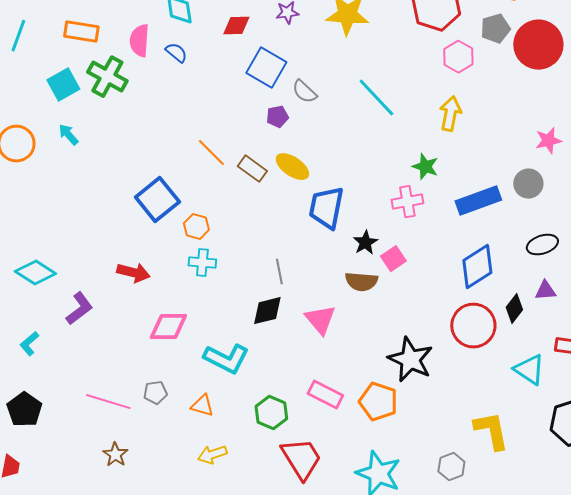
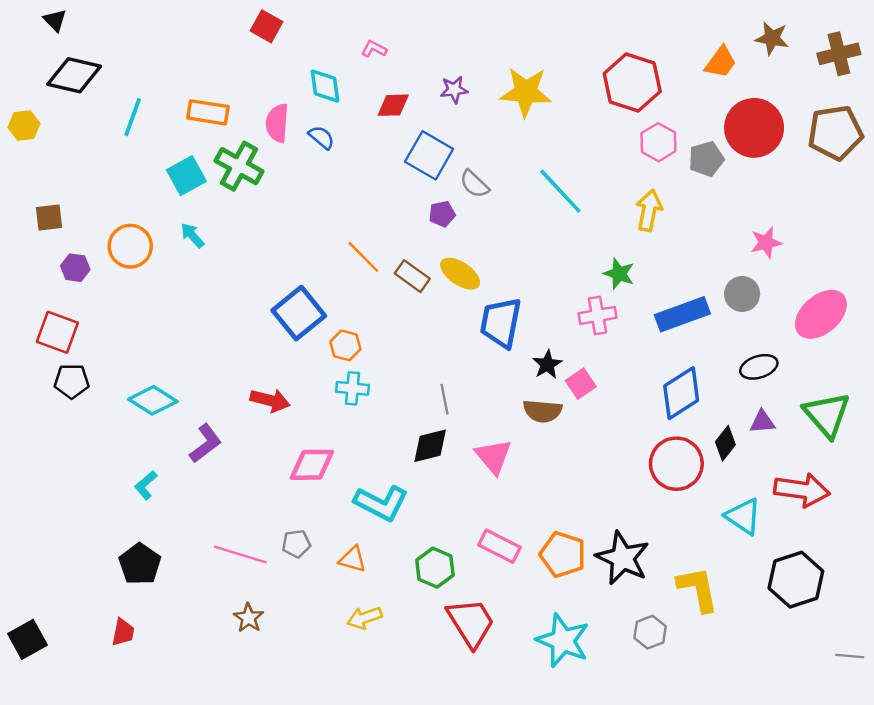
gray pentagon: (495, 29) -> (706, 159), moved
black star: (410, 360) -> (623, 558), moved

